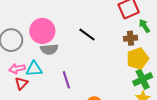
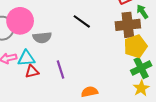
pink circle: (42, 31) -> (20, 21), moved
brown cross: (131, 38) -> (128, 25), size x1.6
red triangle: (21, 83) -> (32, 72), moved, turned 32

